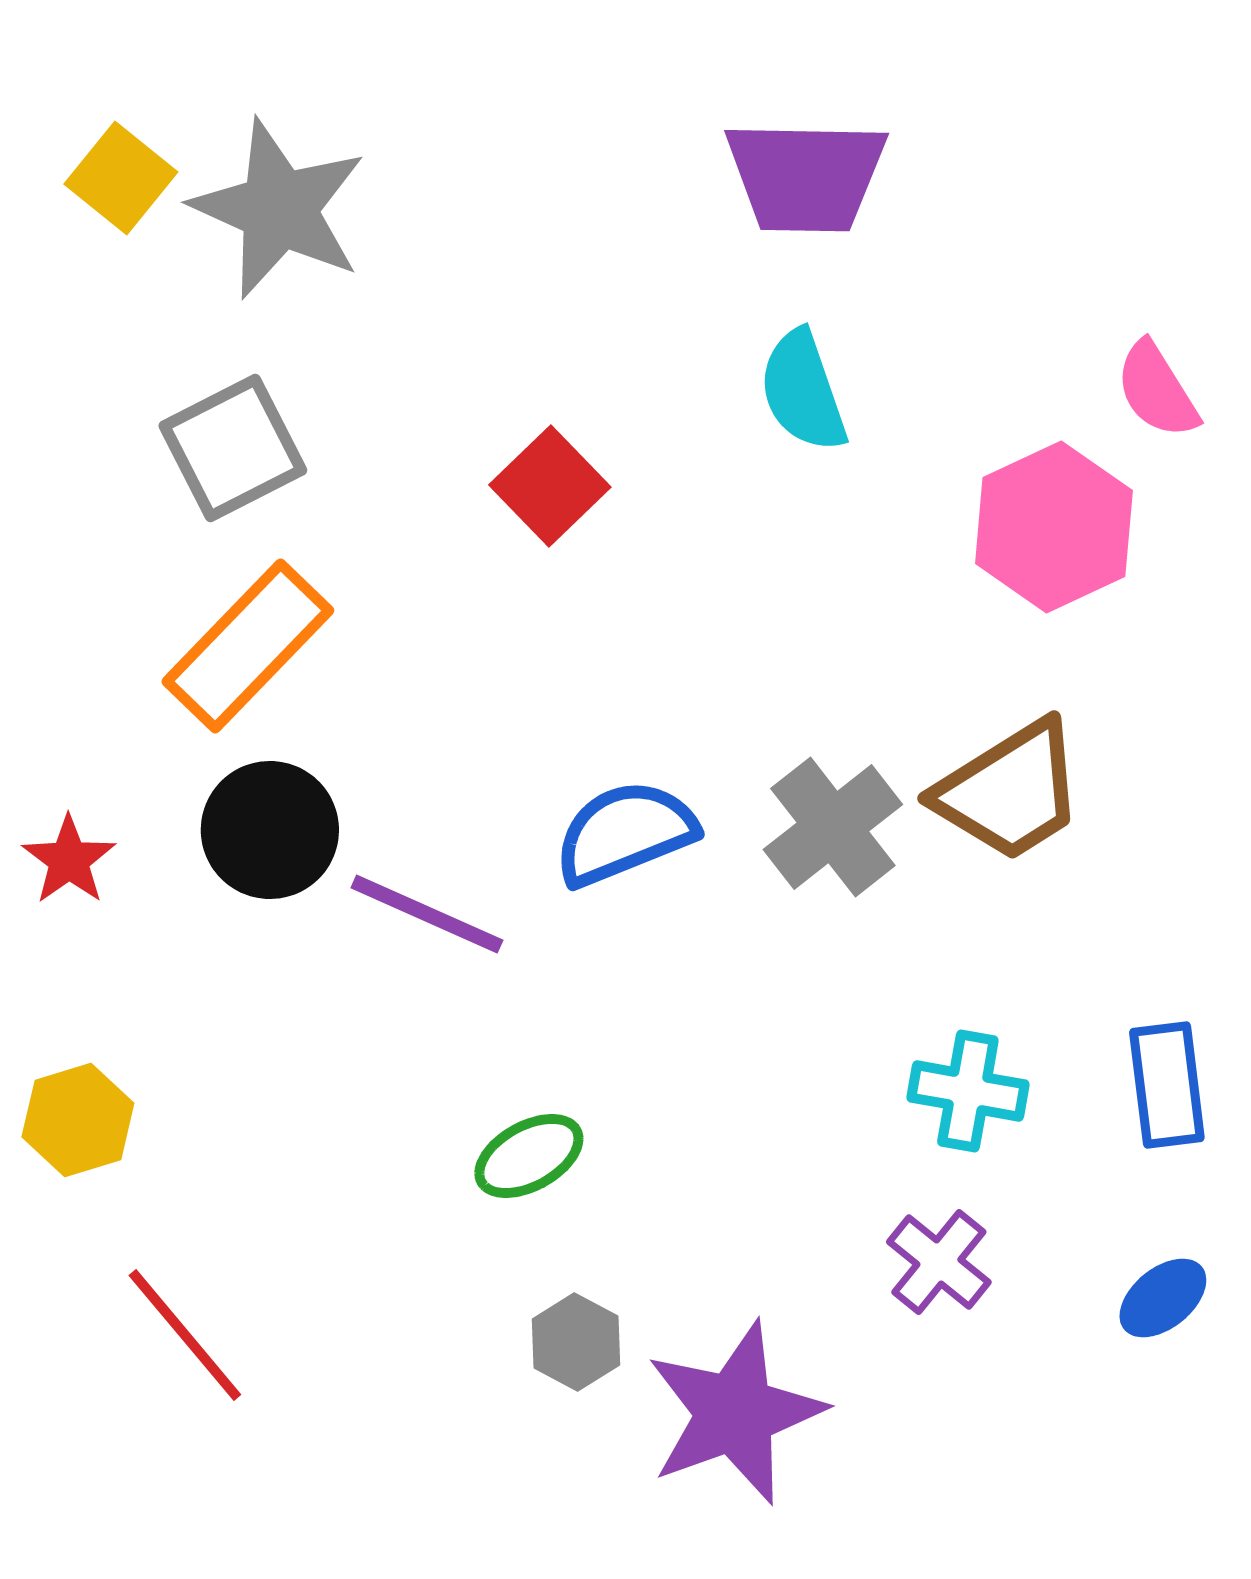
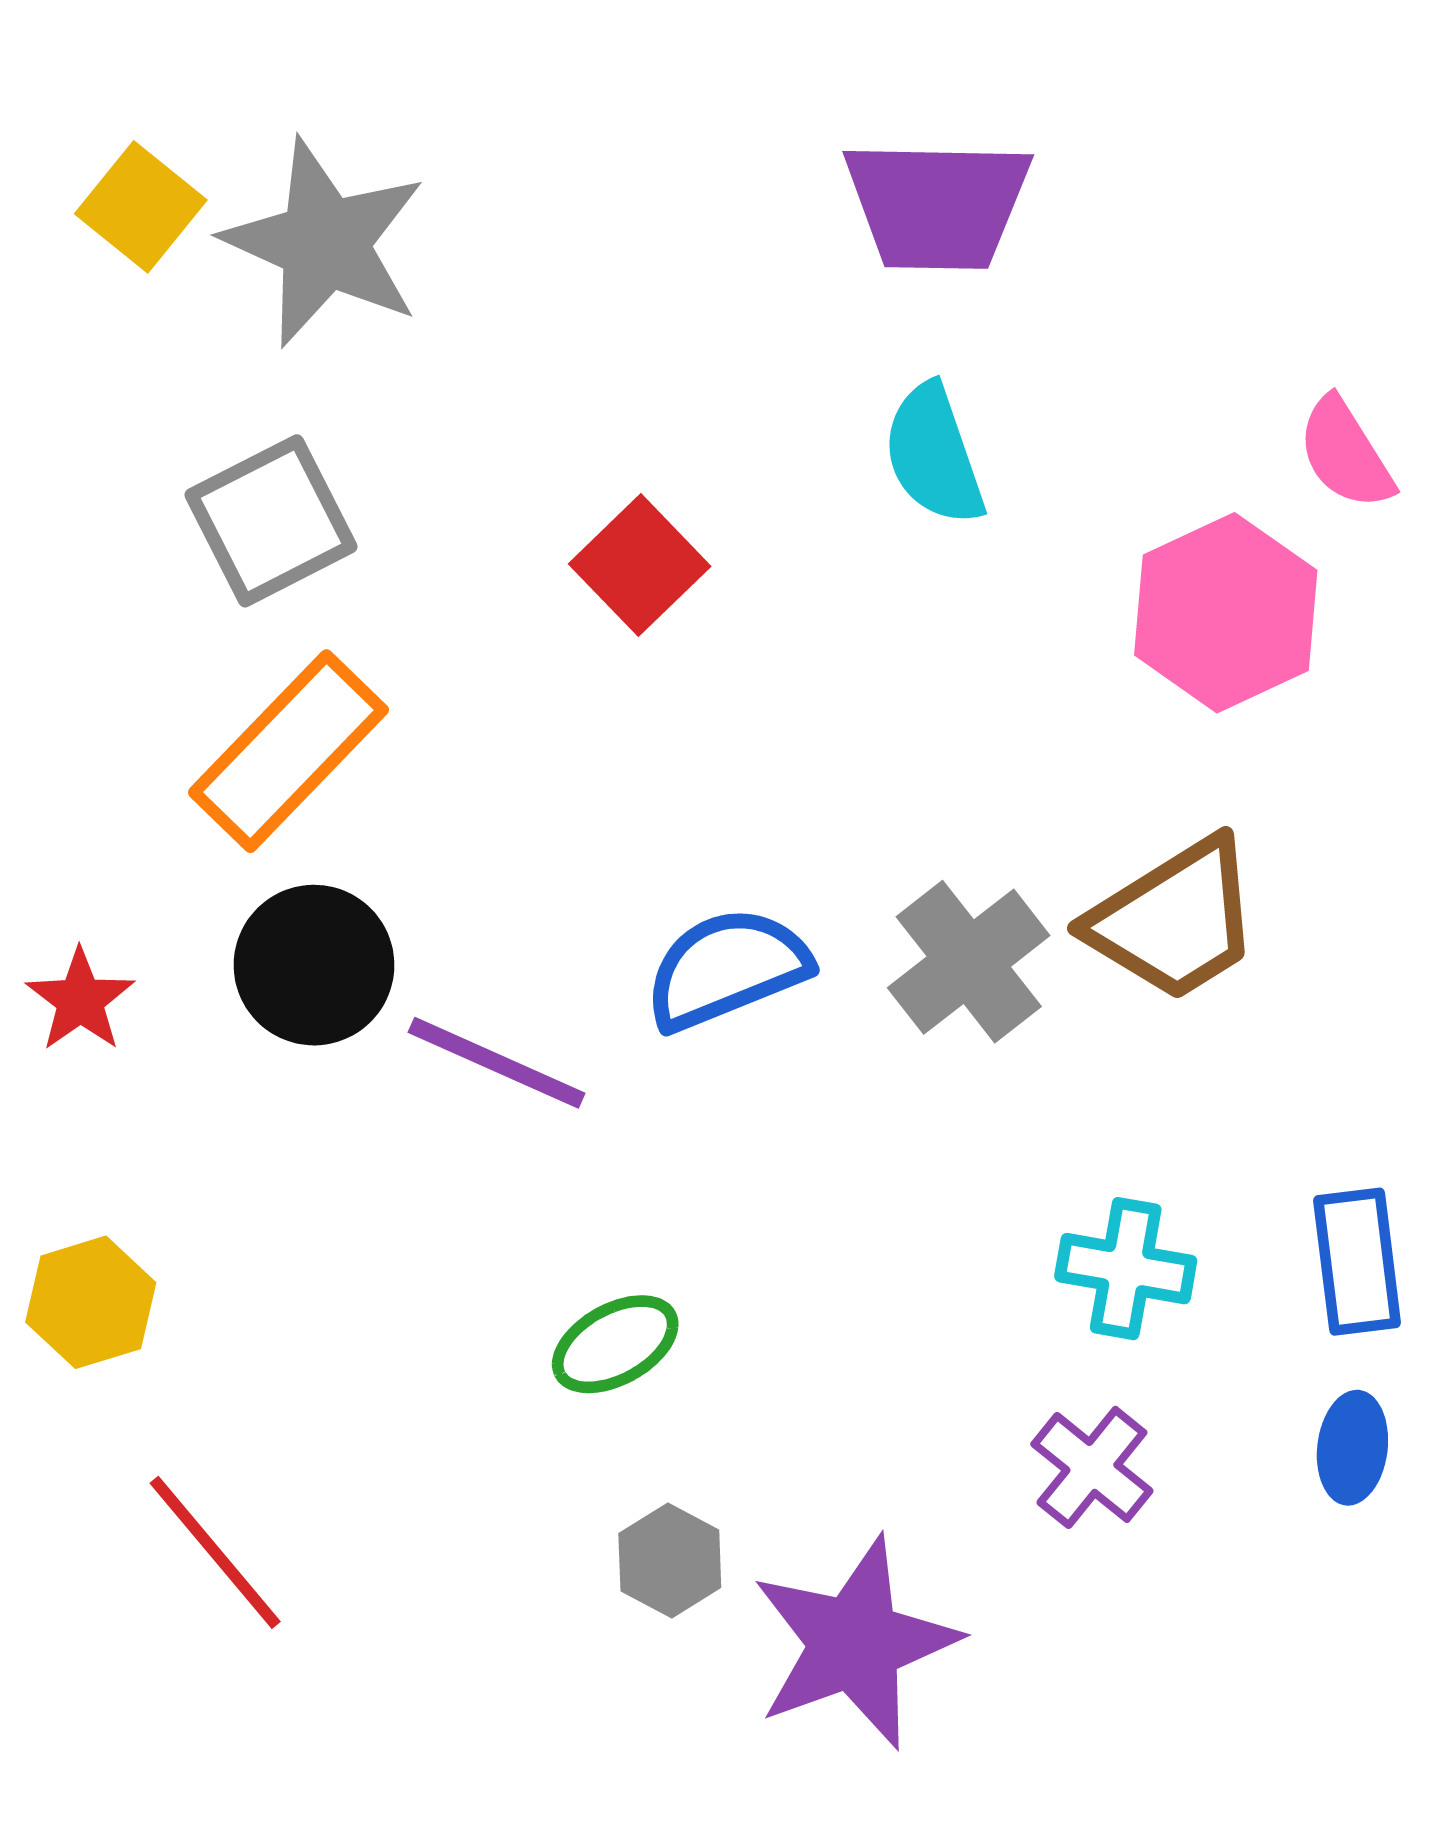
blue ellipse: (1163, 1298) -> (1352, 1448), moved, turned -44

